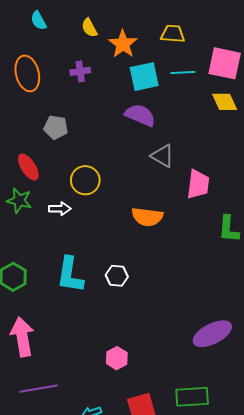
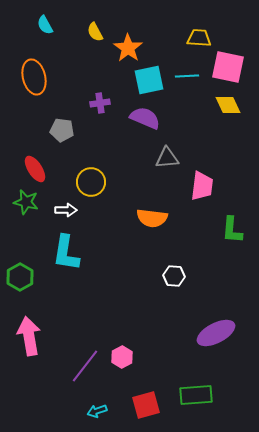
yellow trapezoid: (173, 34) -> (199, 38), moved
purple cross: (80, 71) -> (100, 103), moved
gray triangle: (163, 156) -> (167, 158), turned -35
cyan L-shape: (70, 275) -> (66, 253), moved
white hexagon: (117, 276) -> (174, 276), moved
purple line: (39, 389) -> (85, 366), moved, turned -42

